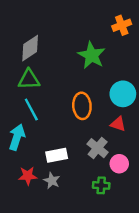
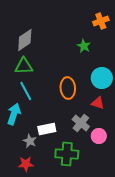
green star: (92, 55) -> (84, 46), moved, size x0.6
red star: (28, 176) -> (26, 164), moved
gray star: (52, 181) -> (30, 141), moved
green cross: (101, 185) -> (67, 154), moved, size x1.6

